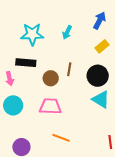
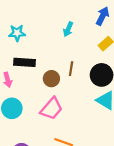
cyan star: (32, 34) -> (17, 33), moved, size x0.7
pink trapezoid: (50, 106) -> (51, 109), turned 130

